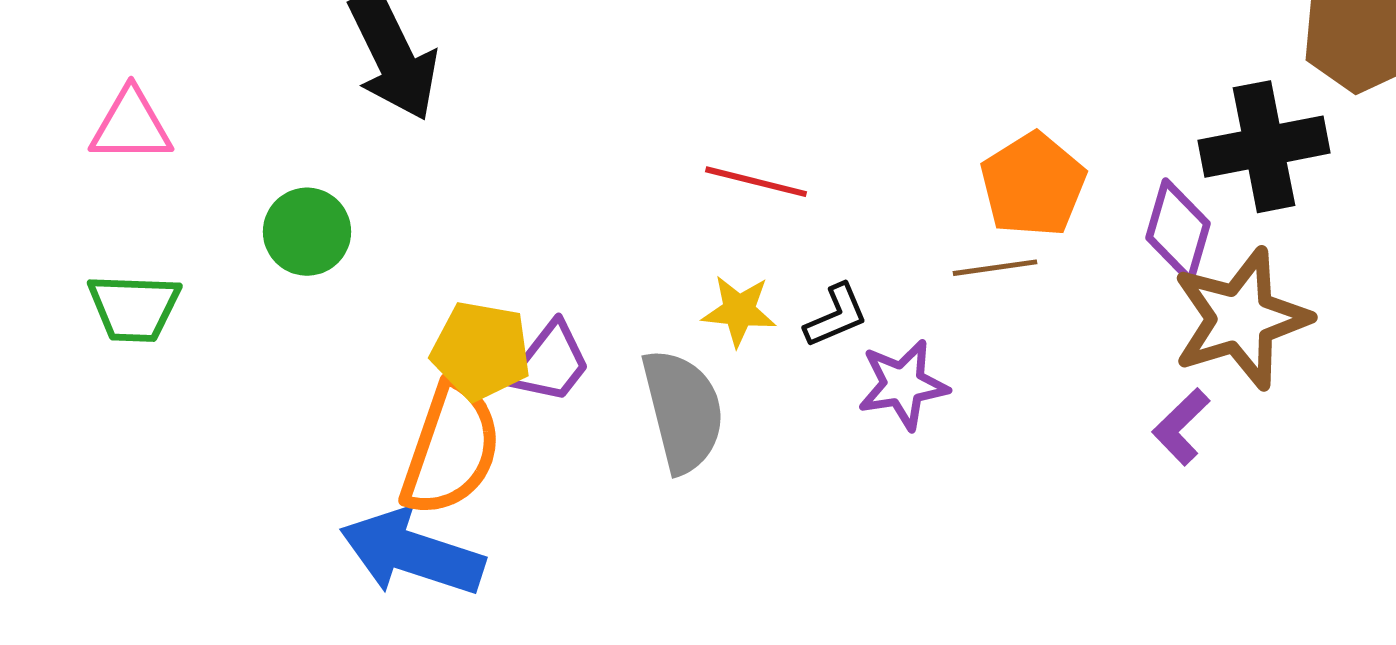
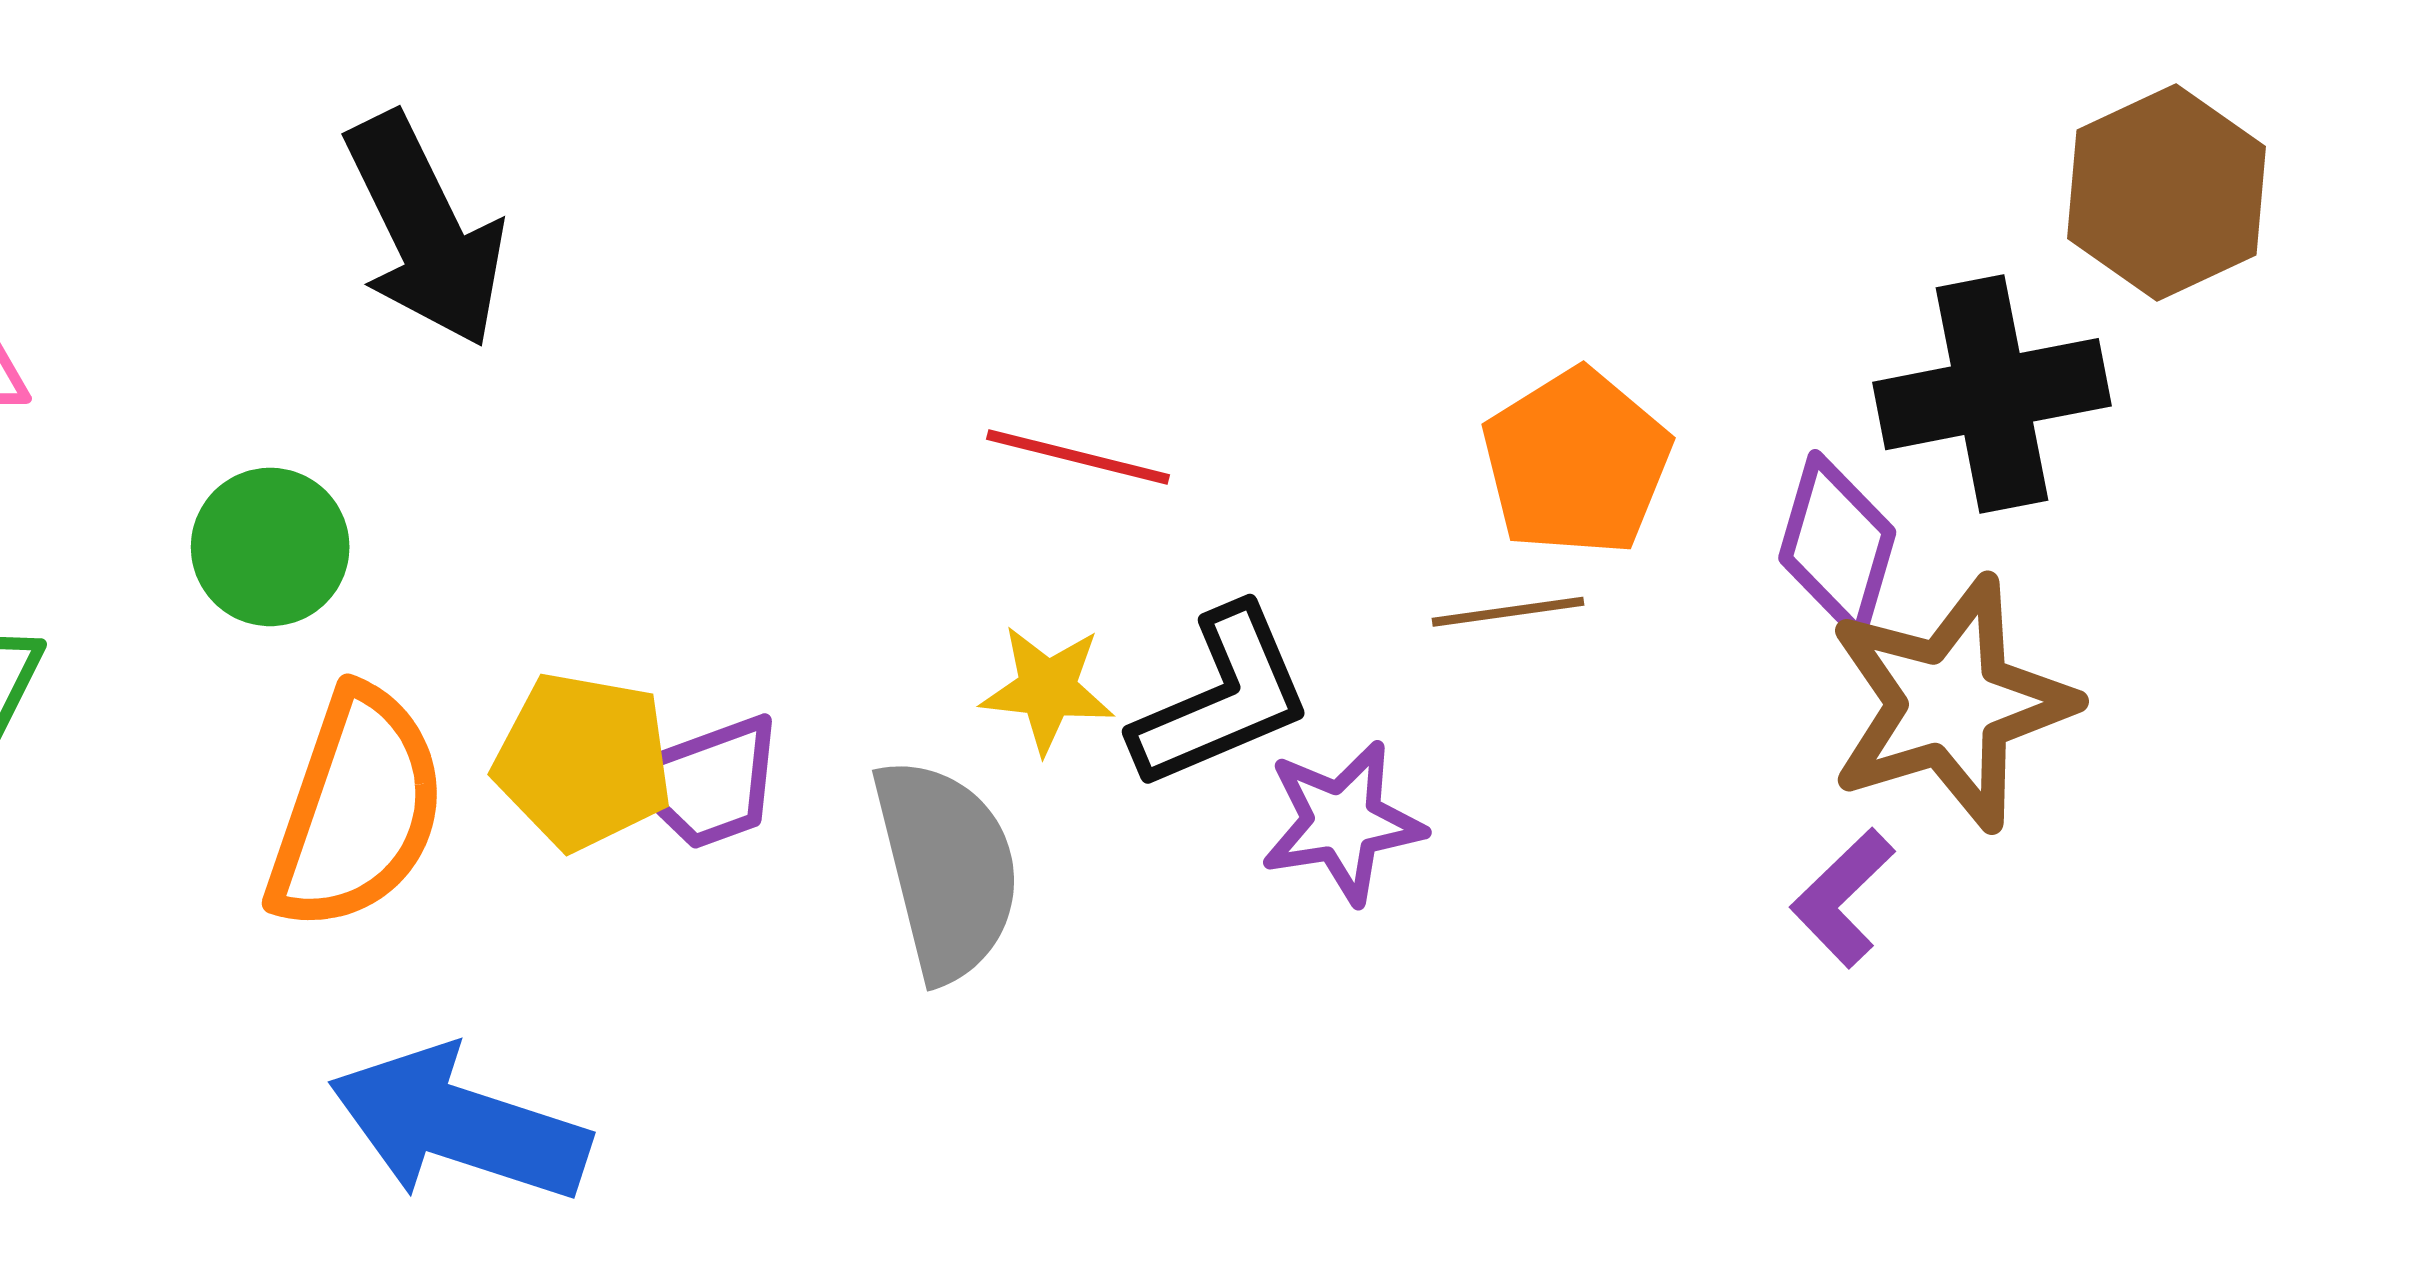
black L-shape: (836, 316) -> (1222, 698), size x1.6
purple trapezoid: (550, 363) -> (707, 783), turned 32
orange semicircle: (451, 449) -> (357, 810), moved

